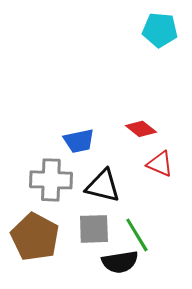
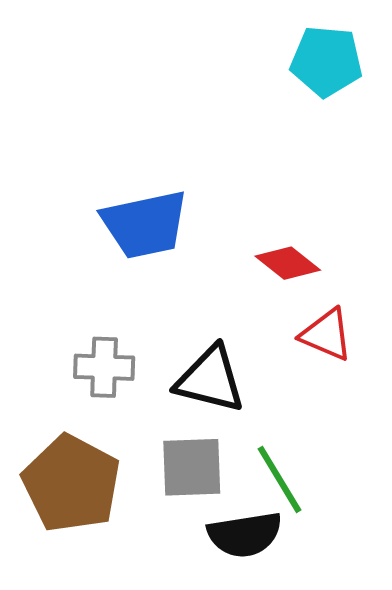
blue trapezoid: (79, 141) -> (145, 224), moved, size x1.4
gray cross: (51, 180) -> (104, 367), size x0.7

